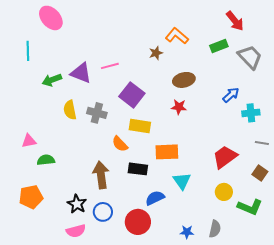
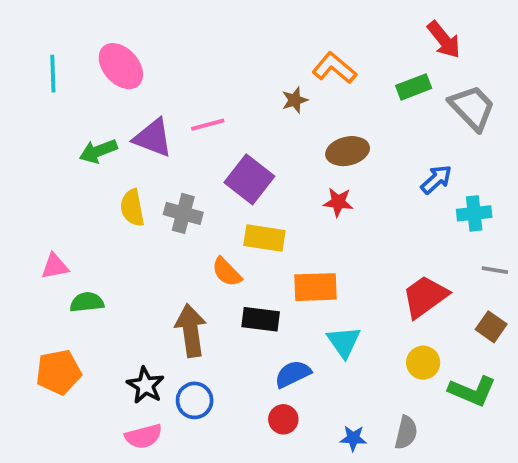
pink ellipse: (51, 18) -> (121, 66), moved
cyan line: (28, 51) -> (53, 74), moved
red circle: (138, 222) -> (283, 419), moved, size x0.6

